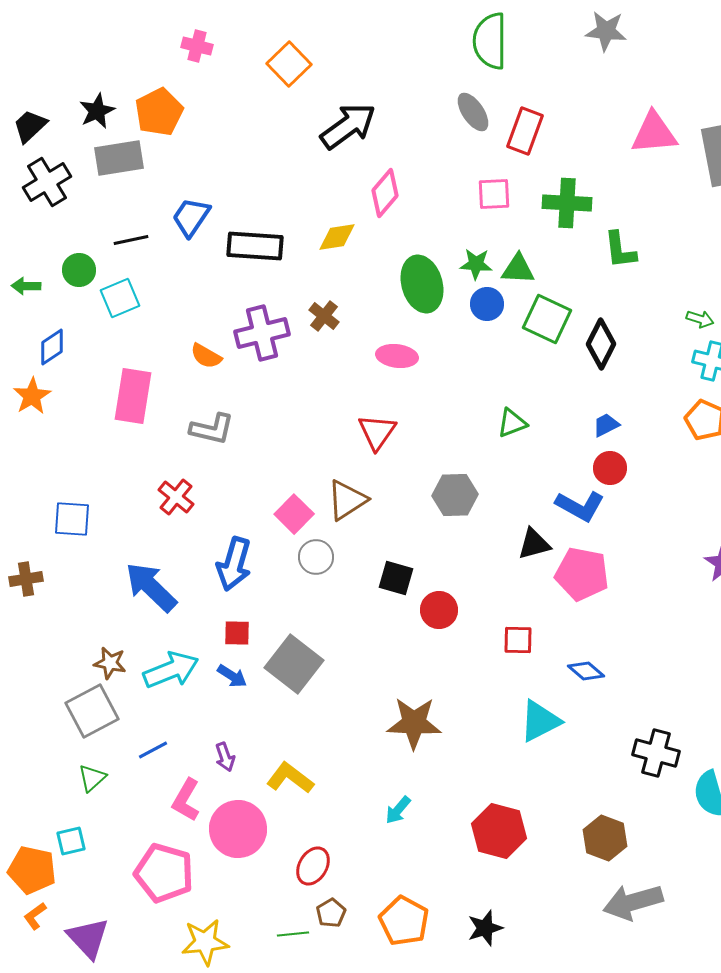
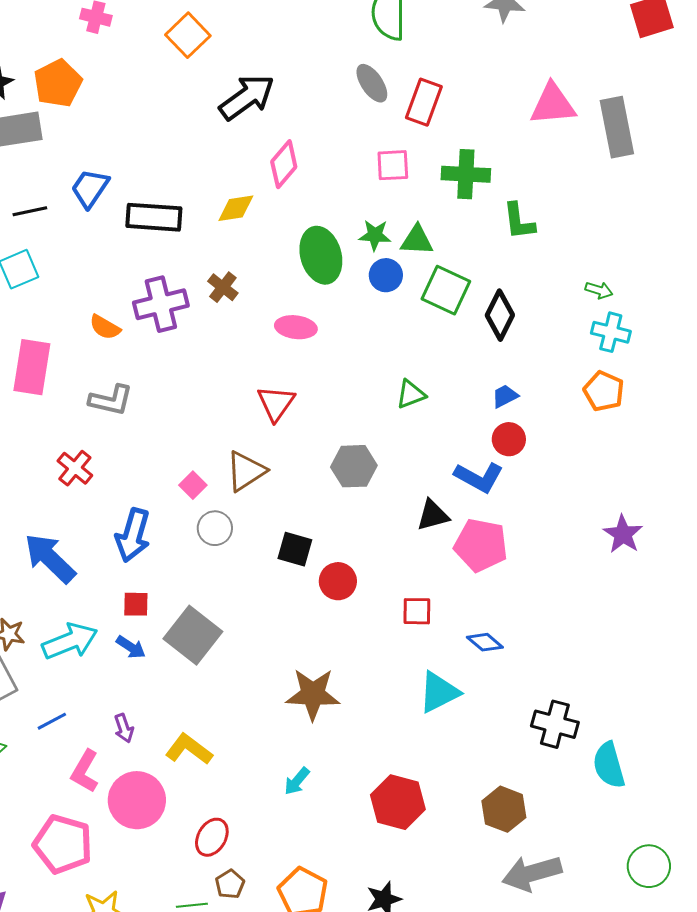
pink square: (294, 514) -> (193, 485), size x0.7

